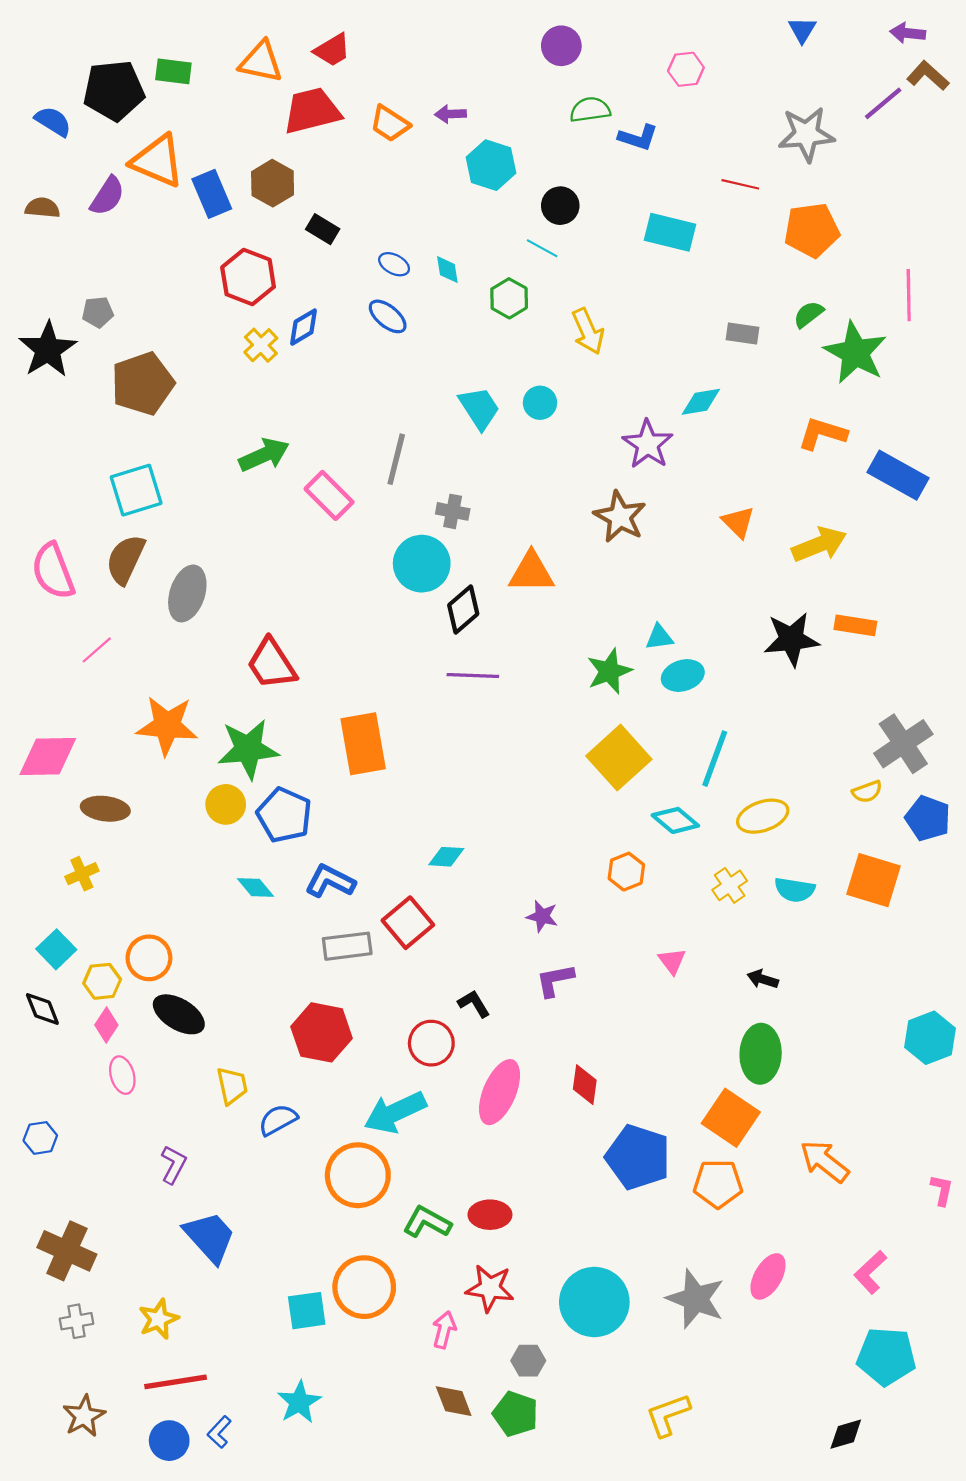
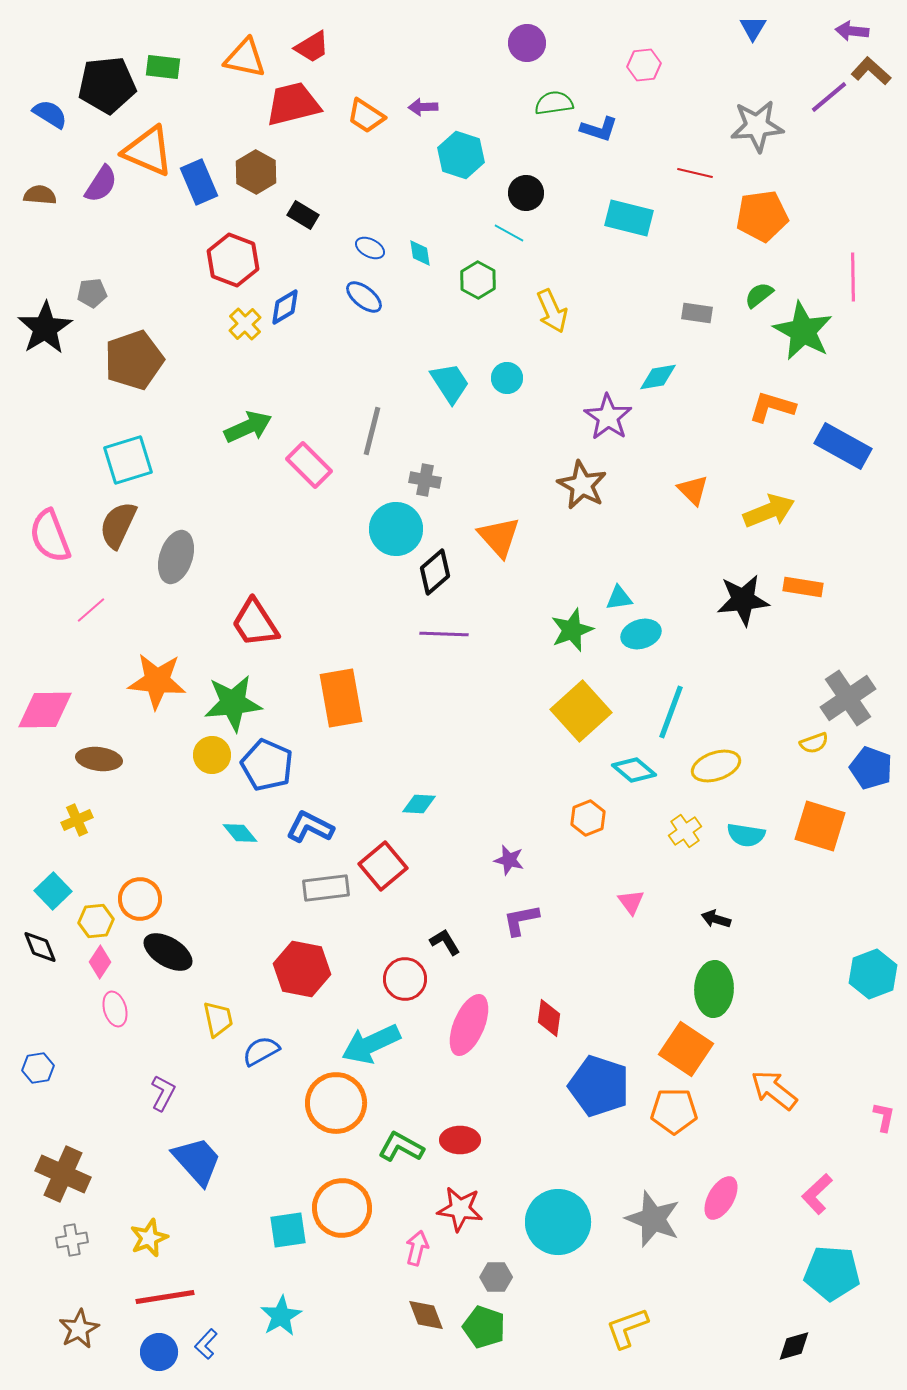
orange triangle: (531, 572) -> (499, 537), turned 48

